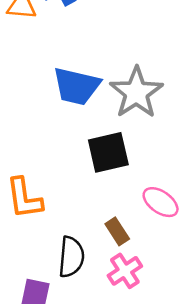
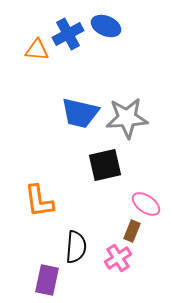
gray star: (136, 93) -> (127, 118), turned 30
brown rectangle: (117, 231) -> (132, 231), moved, turned 55

